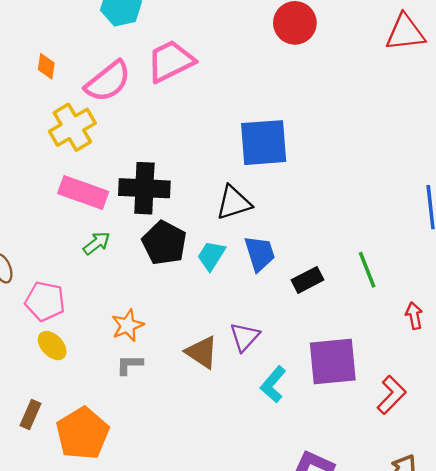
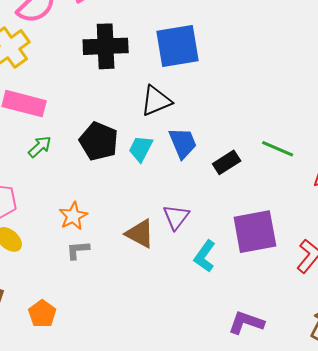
black cross: (144, 188) -> (106, 46), moved
green line: (367, 270) -> (278, 149), turned -40
orange pentagon: (83, 433) -> (42, 314), size x0.6

